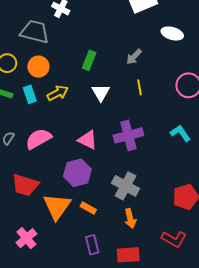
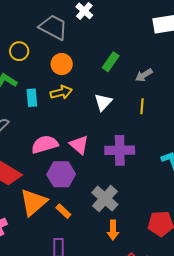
green rectangle: (89, 60) -> (111, 62), moved
orange circle: (38, 67) -> (62, 64), moved
cyan rectangle: (30, 94) -> (32, 98), moved
pink semicircle: (38, 139) -> (45, 144), moved
orange arrow: (130, 219) -> (113, 230), moved

